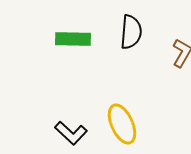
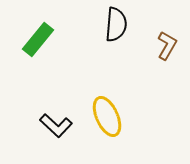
green rectangle: (73, 39) -> (38, 40), moved, turned -52

